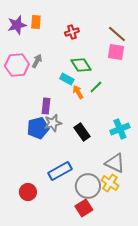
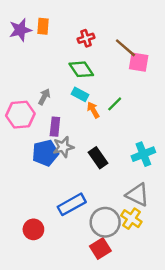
brown line: (117, 34) -> (125, 48), moved
gray arrow: (37, 61) -> (44, 97), moved
pink hexagon: (17, 65) -> (20, 115), moved
green diamond: (81, 65) -> (81, 69), moved

